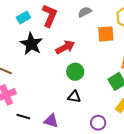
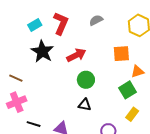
orange square: (106, 34) -> (121, 54), moved

